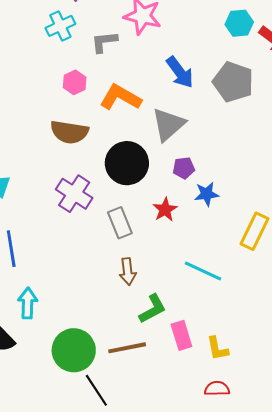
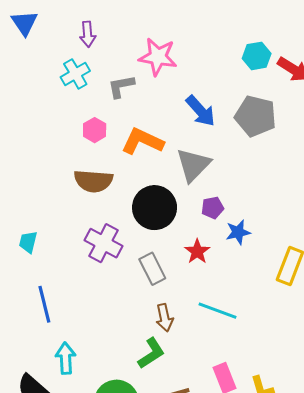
cyan line: (203, 271) -> (217, 311), moved
green L-shape: (153, 309) -> (151, 353), moved

